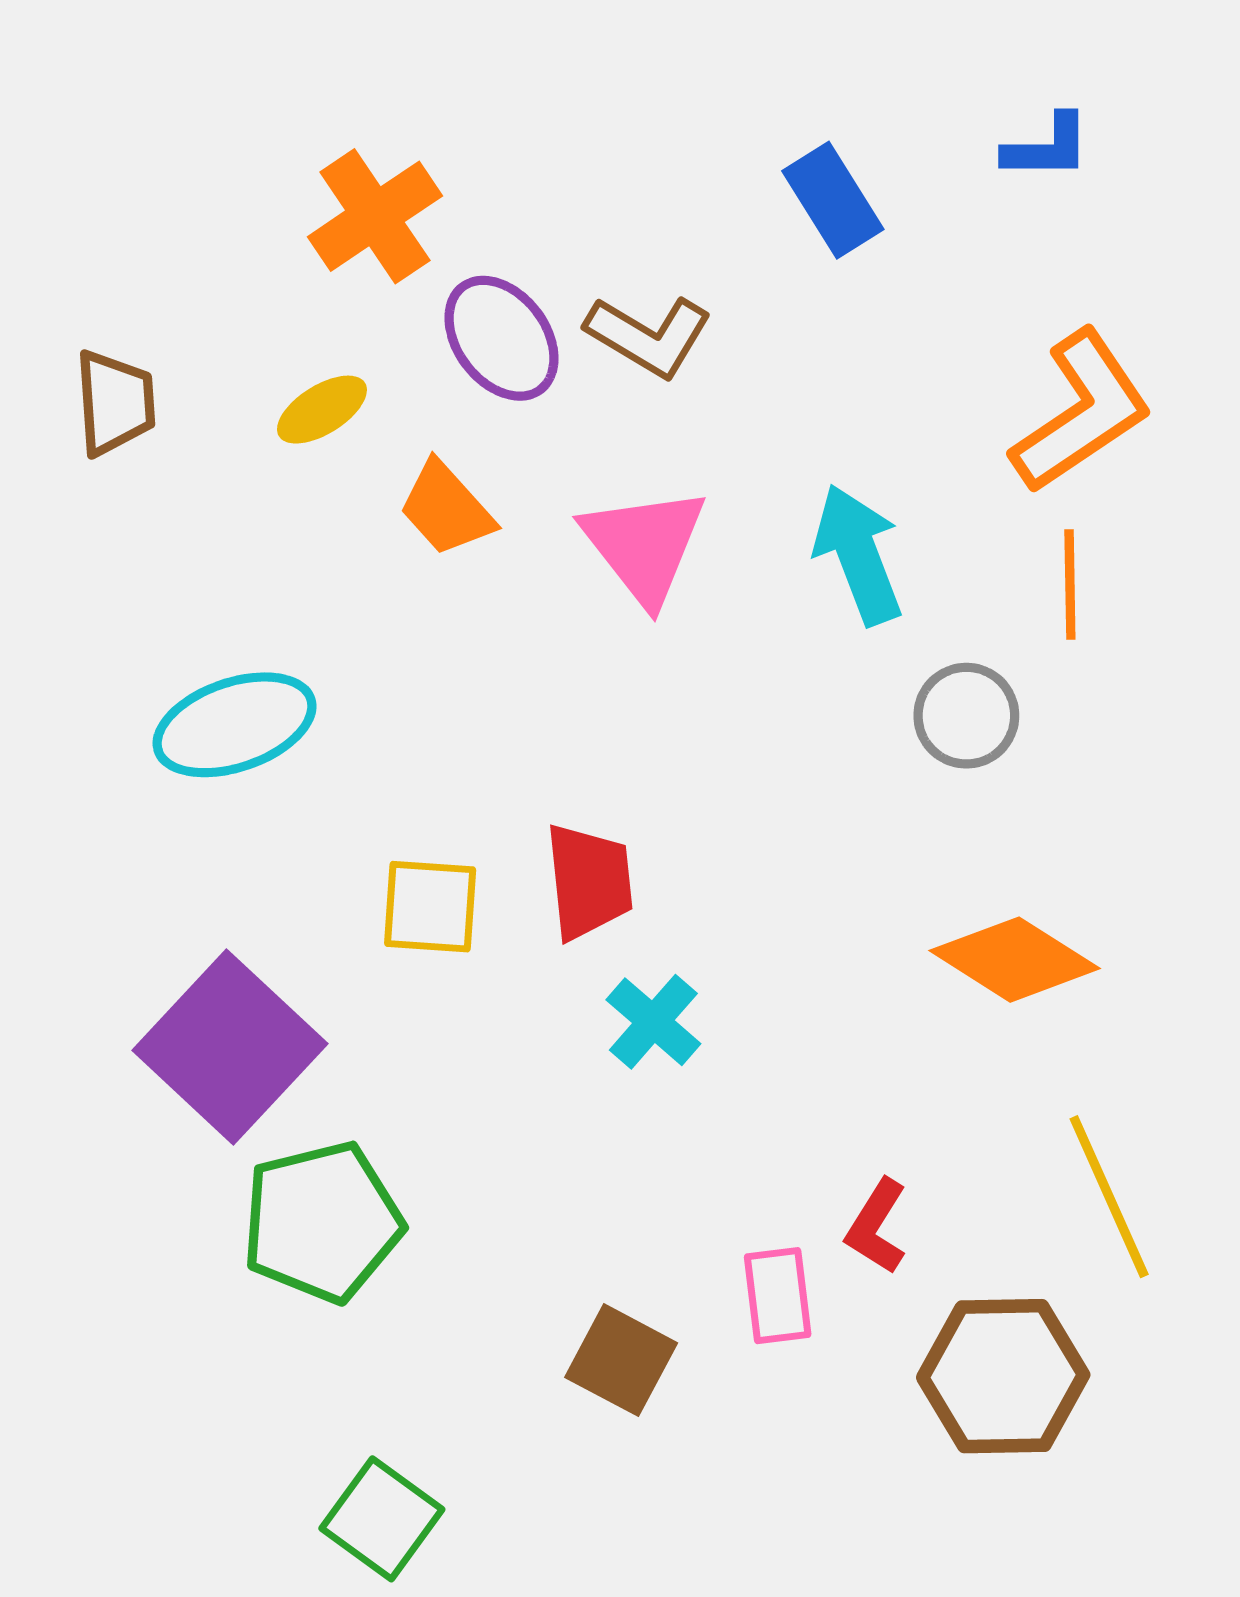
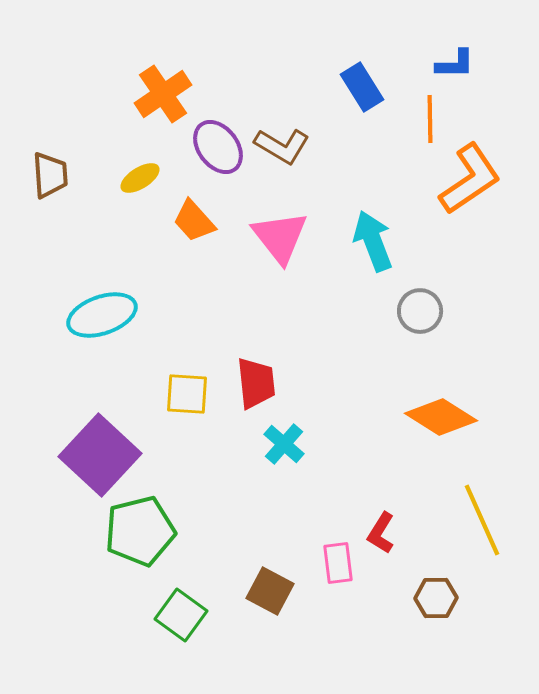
orange line: (1070, 584) -> (430, 119), moved
brown hexagon: (1003, 1376) -> (436, 598), size x0.6
green square: (382, 1519) -> (181, 615), moved

